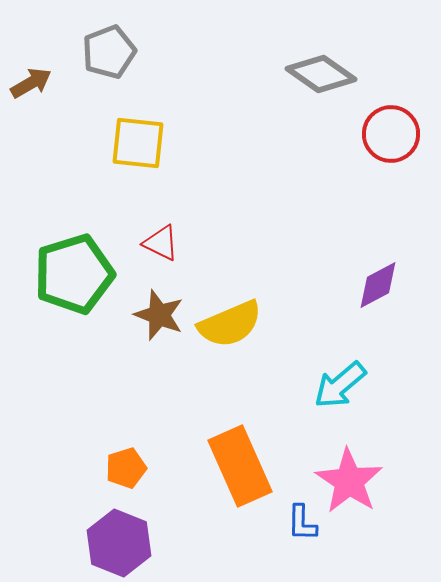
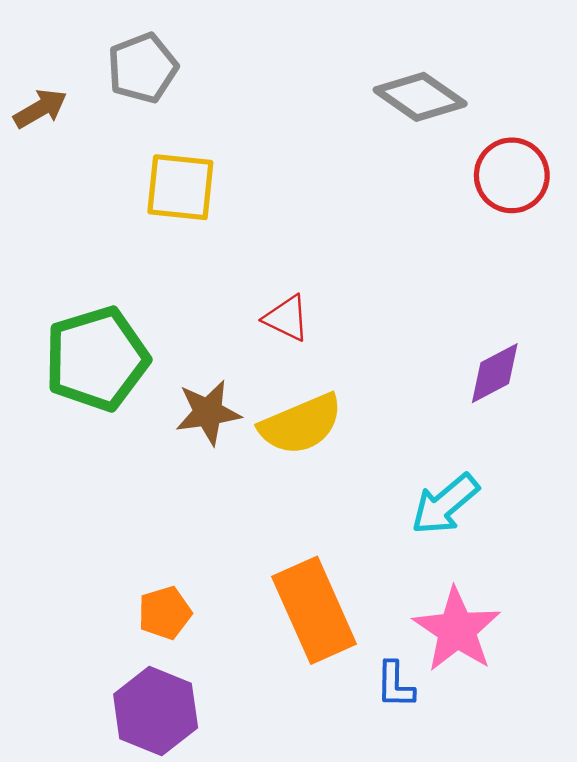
red triangle: (161, 243) -> (287, 318), moved
brown star: (159, 315) -> (208, 412), turned -30

